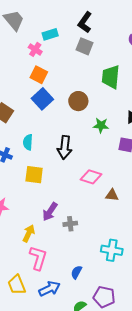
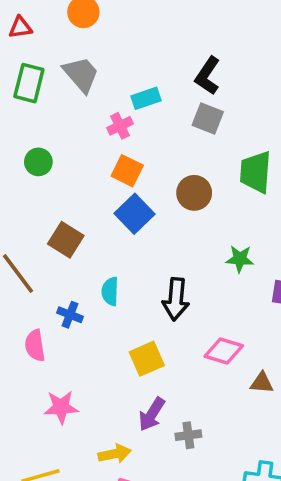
pink cross: (35, 49) -> (120, 126), turned 32
brown circle: (78, 101) -> (194, 193), moved
yellow square: (34, 175) -> (147, 359), moved, turned -30
yellow arrow: (29, 233) -> (115, 454), turned 54

